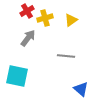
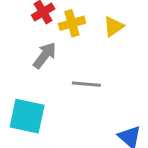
gray line: (66, 56) -> (86, 84), moved

